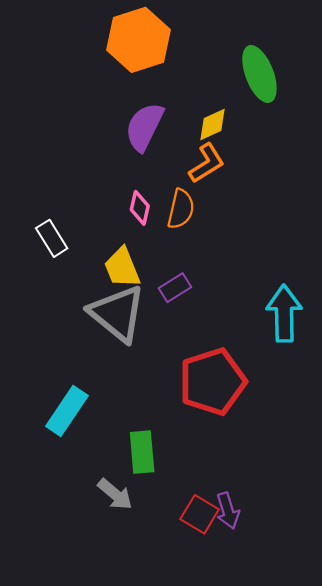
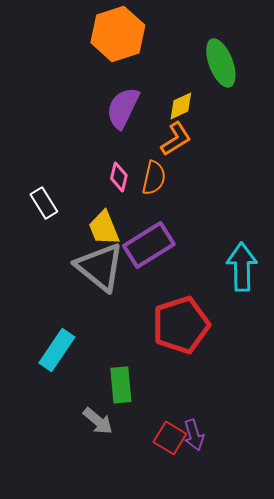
purple rectangle: (175, 288) -> (149, 245), size x1.8

